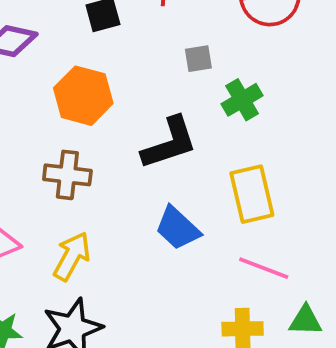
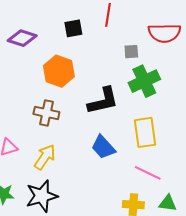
gray square: (198, 59) -> (131, 52), moved
green cross: (242, 100) -> (144, 81), size x1.4

